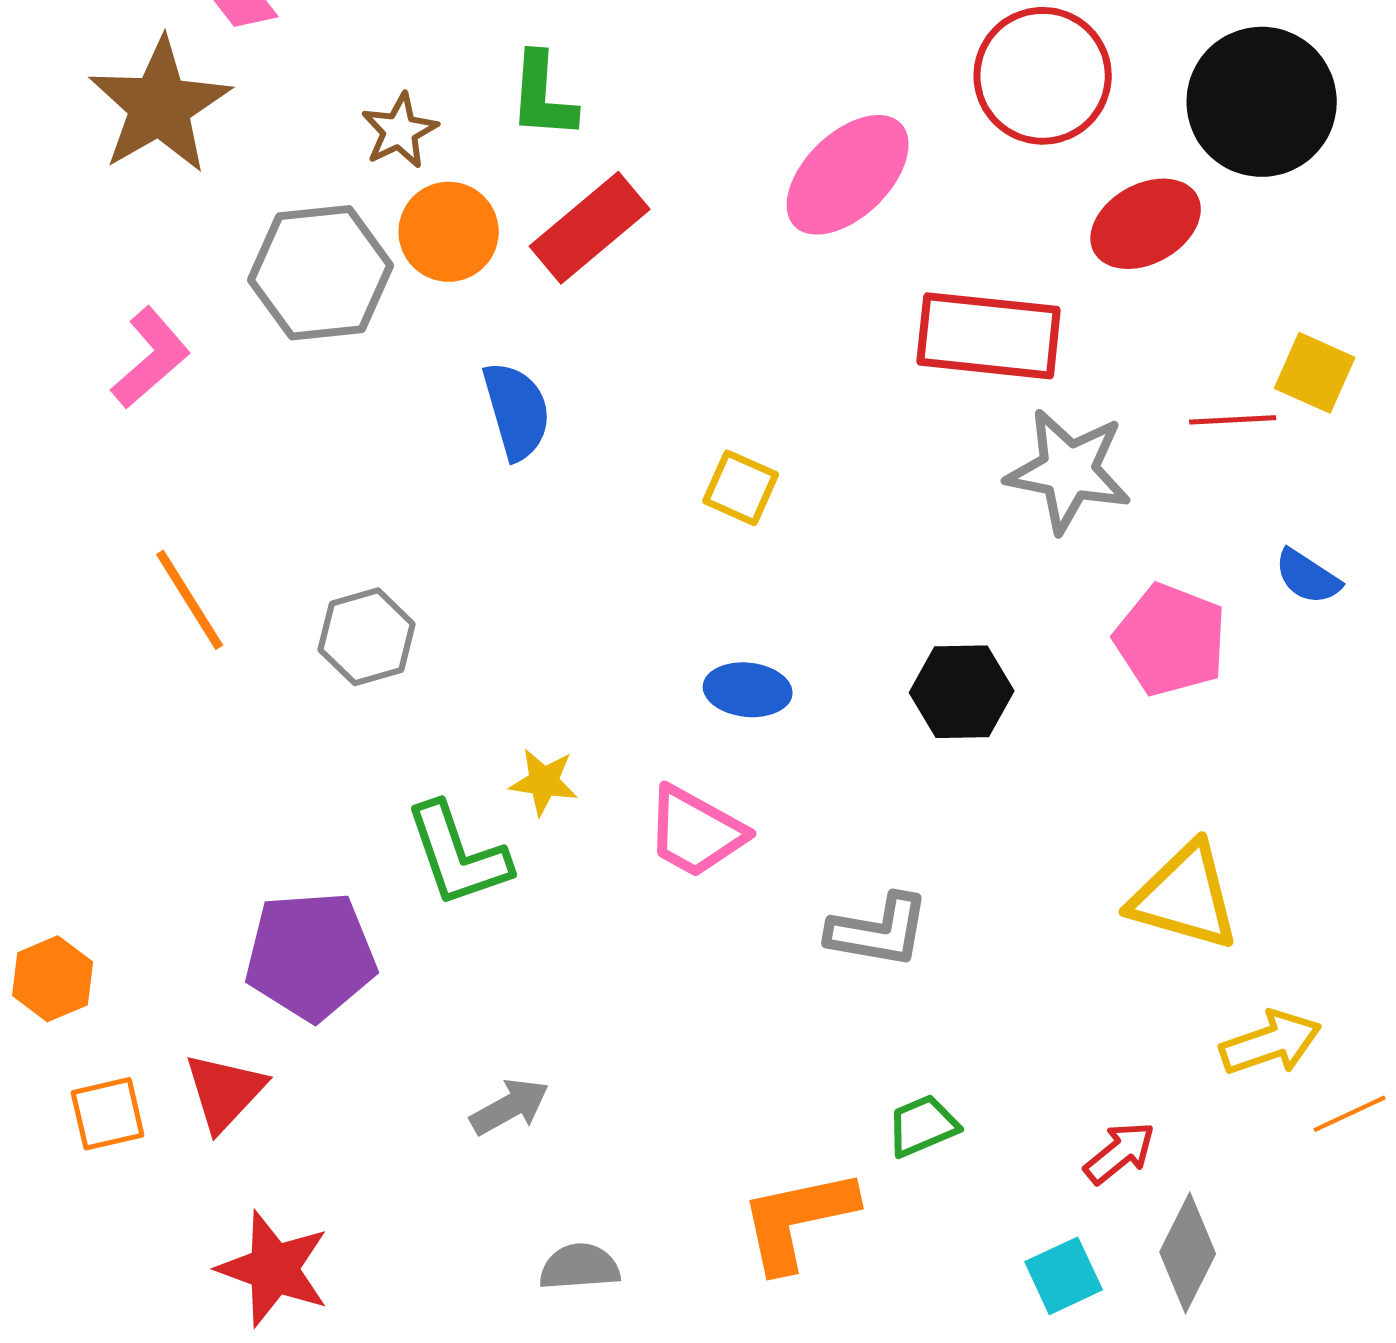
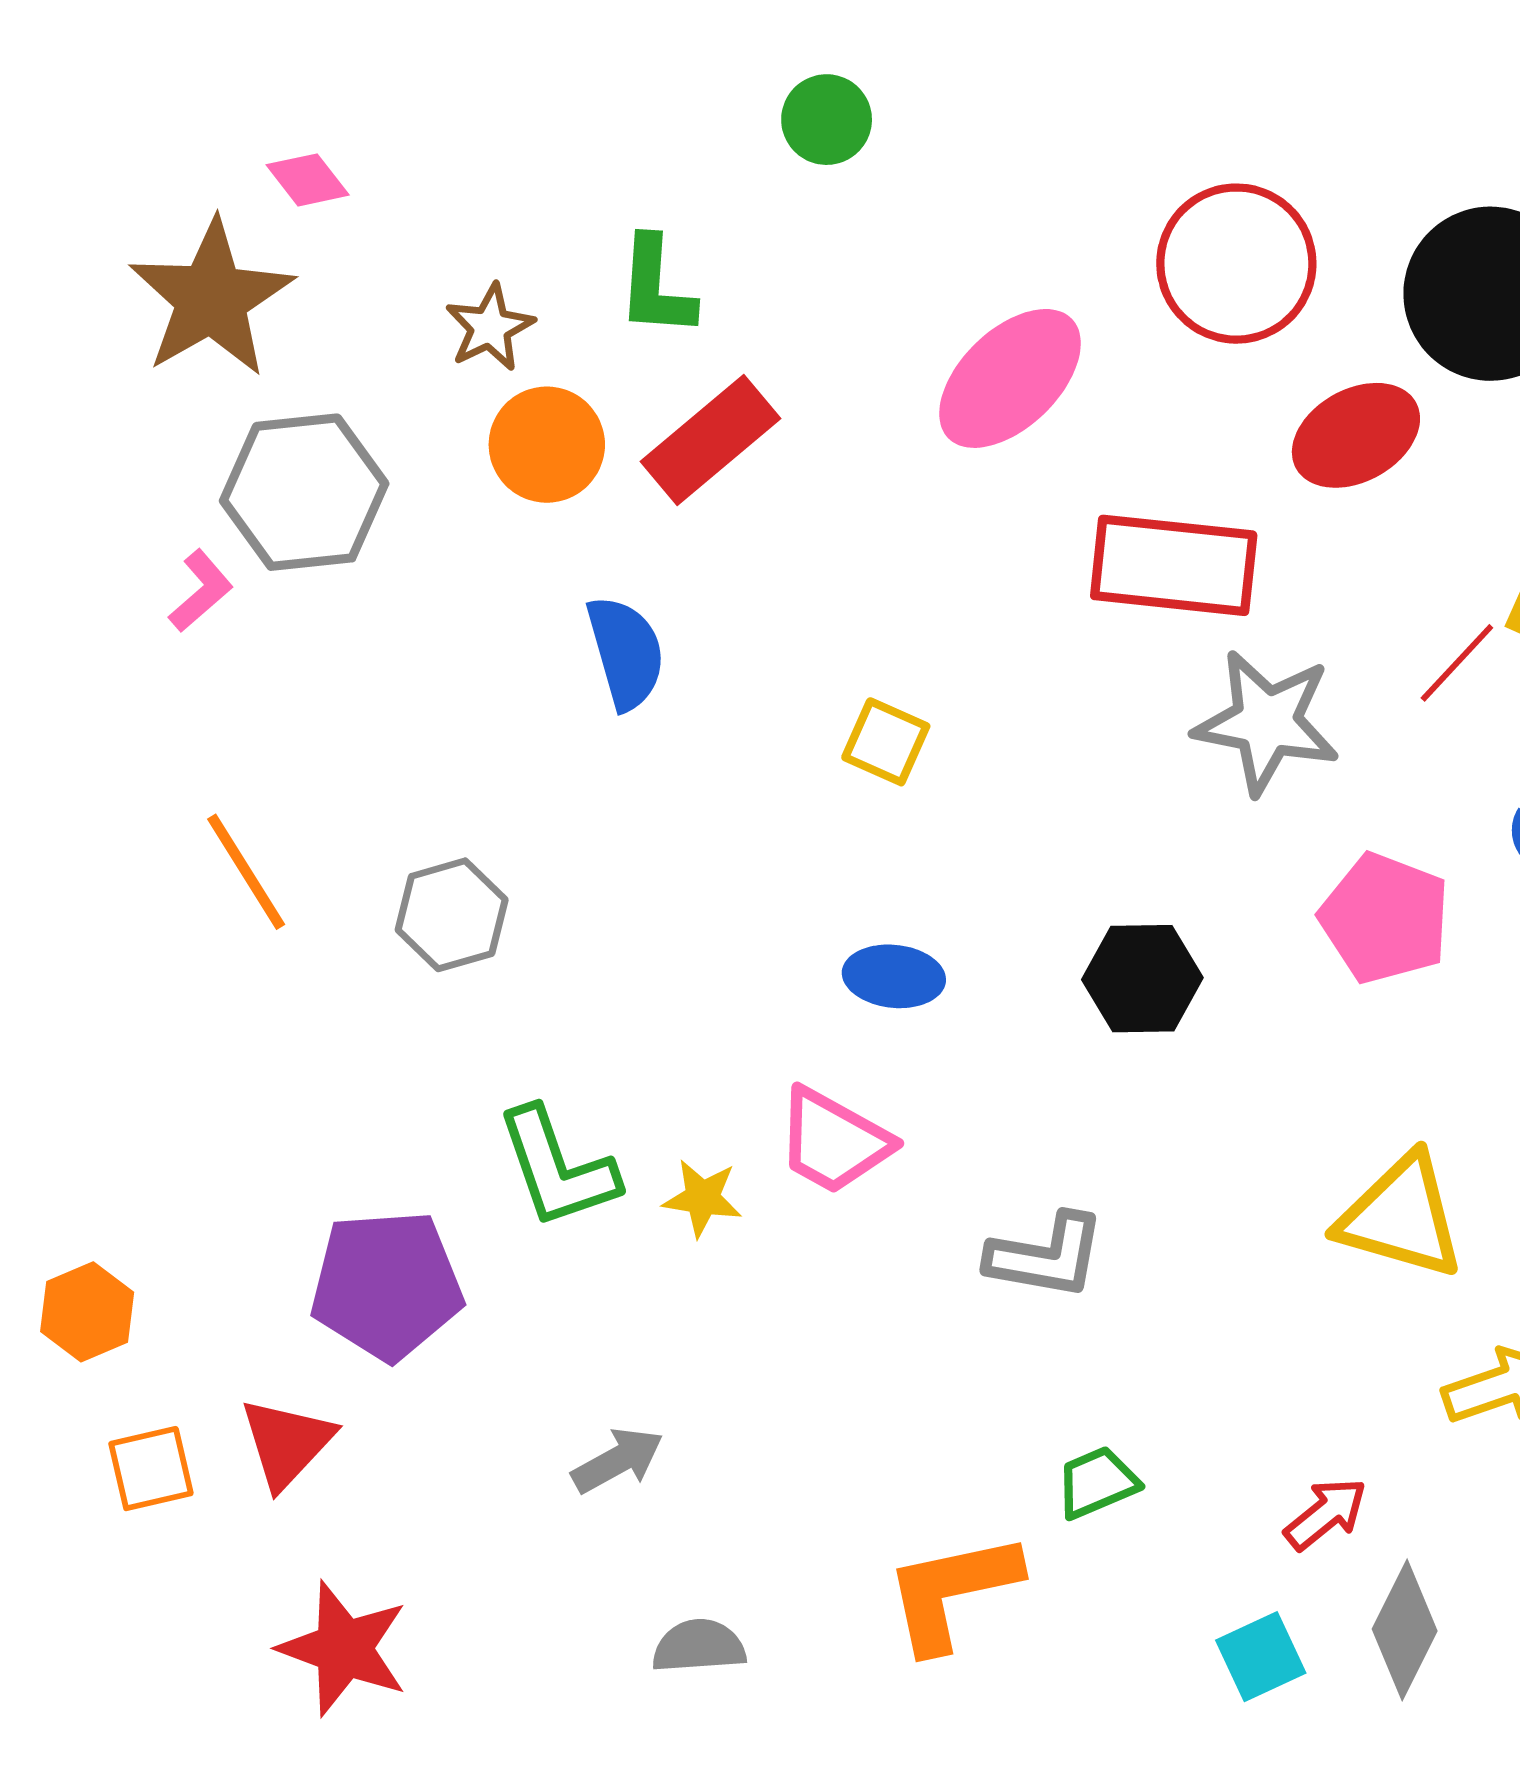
gray hexagon: (321, 273) -> (304, 492), moved
pink L-shape: (151, 358) -> (201, 591), size x0.7
red line: (1233, 420) -> (1457, 663), turned -44
yellow star: (544, 782) -> (702, 1198), moved

